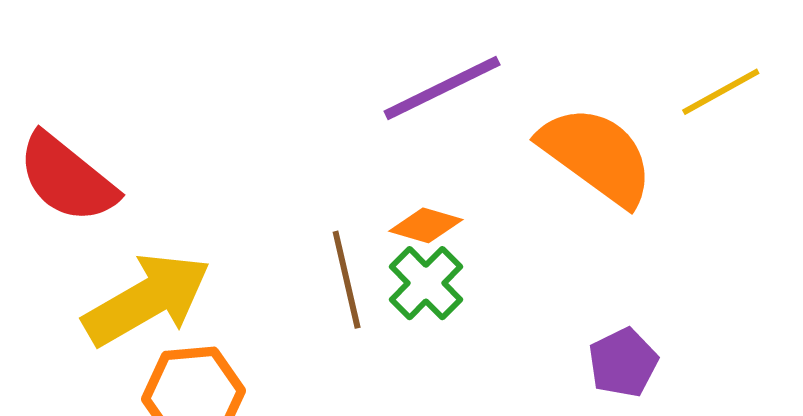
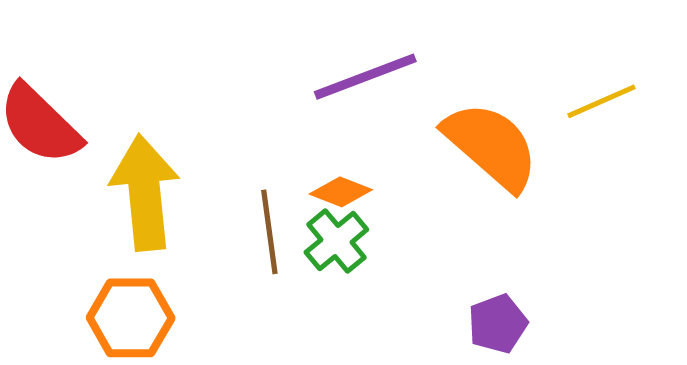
yellow arrow: (147, 299) -> (145, 193), moved, turned -71

